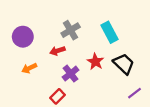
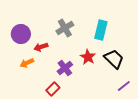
cyan rectangle: (110, 32) -> (101, 30), turned 42
red arrow: (57, 51) -> (41, 47), moved

